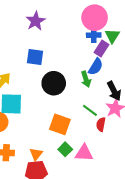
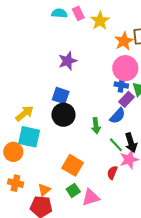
green arrow: (86, 79) -> (96, 126), moved
black circle: (54, 83) -> (63, 115), moved
green line: (90, 110) -> (116, 145), moved
pink triangle: (84, 153) -> (91, 197), turned -30

